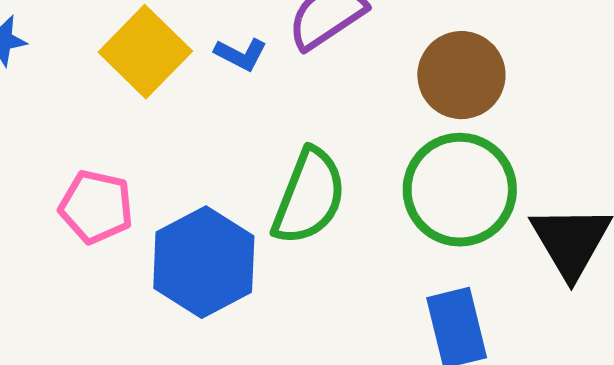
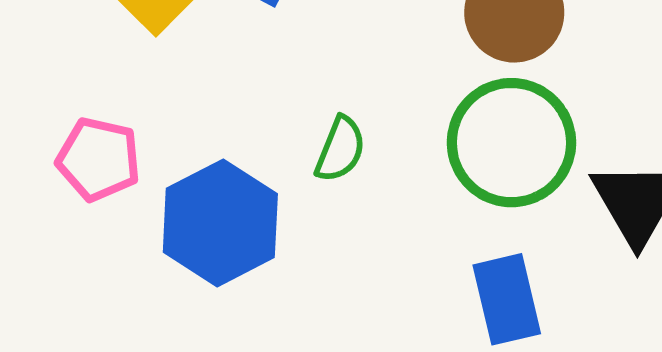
green semicircle: (309, 197) -> (340, 149), size x0.6

